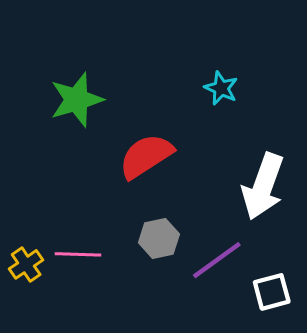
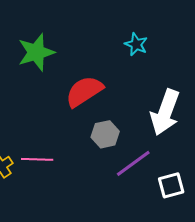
gray hexagon: (159, 238) -> (105, 134), moved

